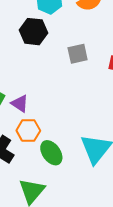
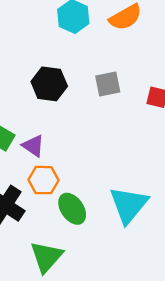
black hexagon: (33, 32) -> (49, 84), moved

